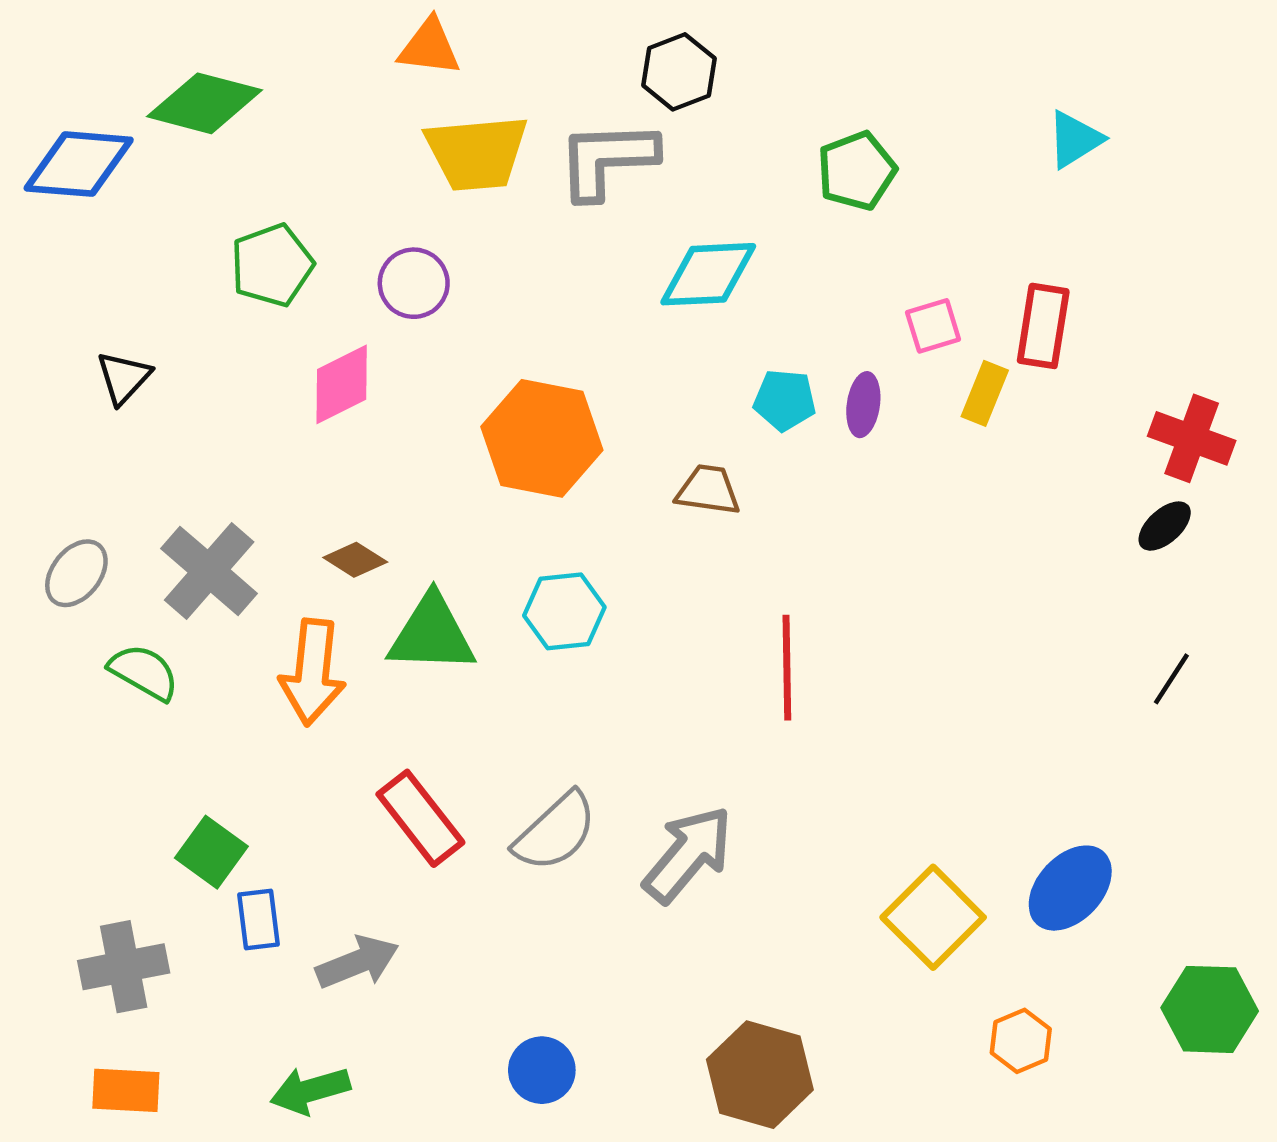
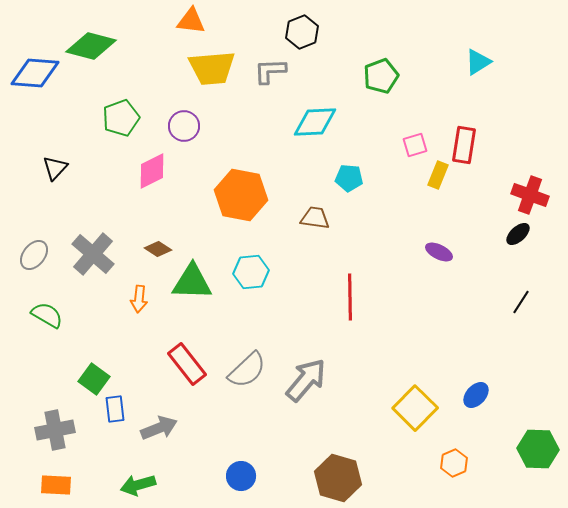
gray L-shape: (607, 160) -> (270, 71), size x0.7
purple ellipse: (863, 405) -> (439, 252), moved, turned -72
green semicircle: (144, 672) -> (47, 315), moved
orange arrow: (312, 672) -> (139, 299), size x0.6
blue ellipse: (1070, 888) -> (476, 395), size x0.7

